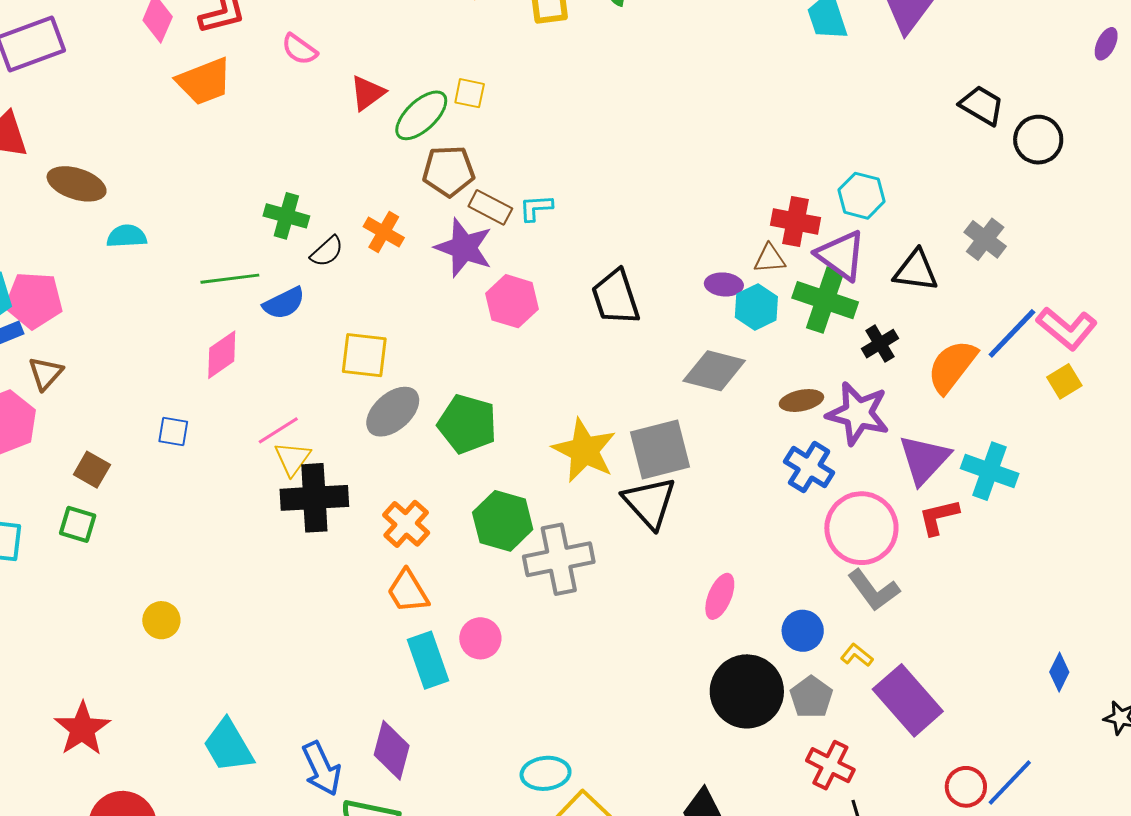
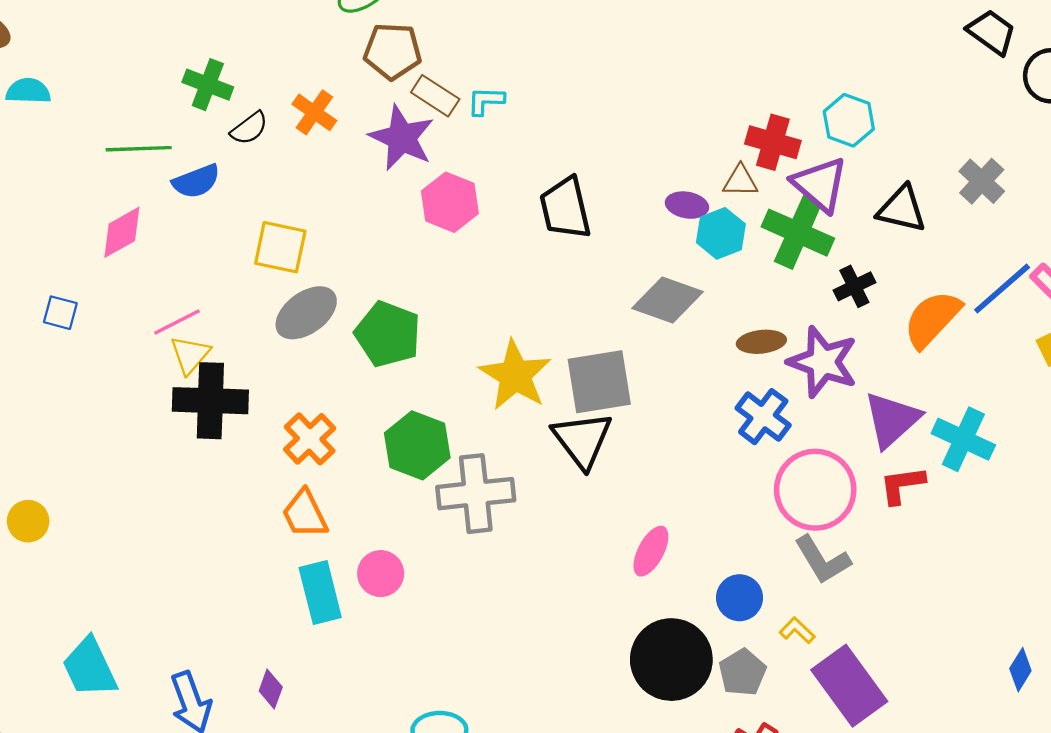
purple diamond: (392, 750) -> (271, 689), size x0.6

